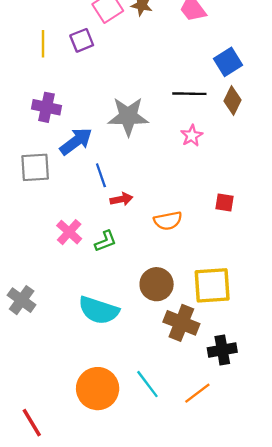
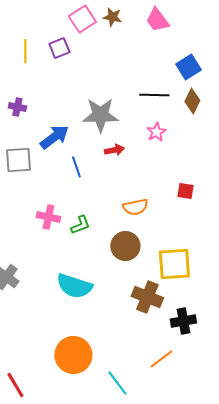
purple cross: (47, 107) -> (17, 107), moved, size x0.7
red arrow: (121, 199) -> (114, 150), moved
pink cross: (69, 232) -> (48, 217), turned -30
brown circle: (157, 284) -> (125, 246), moved
cyan line: (147, 384) -> (117, 383), moved

